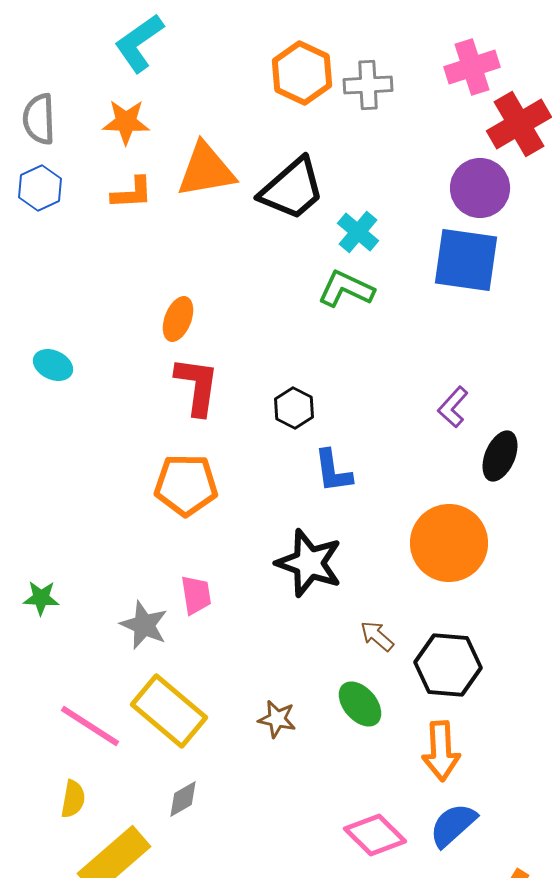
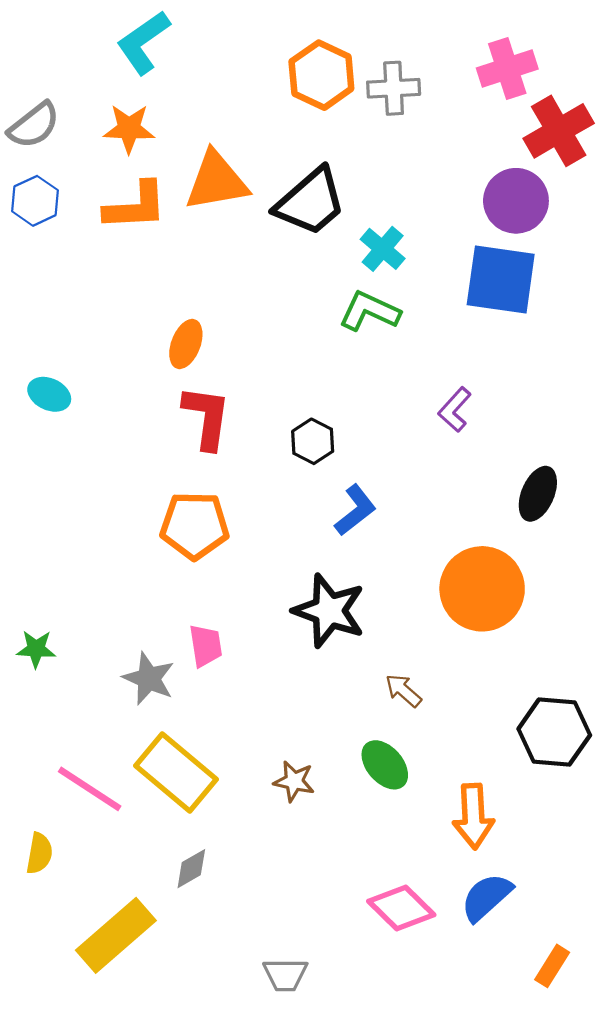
gray semicircle: (39, 119) -> (34, 125), turned -126
orange L-shape: (132, 193) -> (136, 206), size x1.4
purple L-shape: (453, 407) -> (455, 410), moved
blue L-shape: (333, 471) -> (355, 510), turned -120
black hexagon: (448, 665) -> (554, 732), moved
yellow semicircle: (73, 799) -> (39, 853), moved

